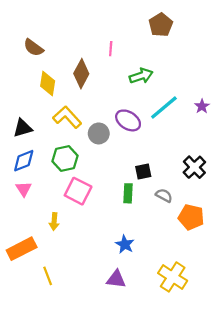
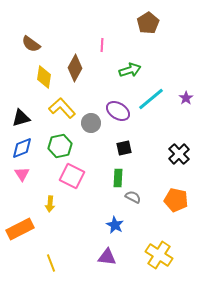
black square: (143, 172) -> (124, 148), moved
gray semicircle: (164, 195) -> (133, 197), moved
yellow line: (48, 276) -> (51, 263), moved

